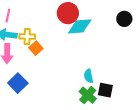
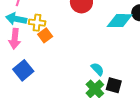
cyan diamond: (80, 26) -> (120, 21), moved
cyan semicircle: (89, 76) -> (97, 69), turned 144

